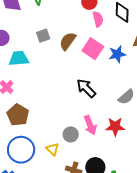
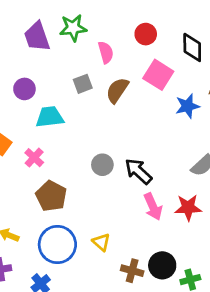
pink semicircle: (98, 19) -> (106, 52), moved
pink square: (93, 49) -> (158, 75), moved
black arrow: (86, 88) -> (138, 171), moved
gray circle: (71, 134) -> (102, 165), moved

